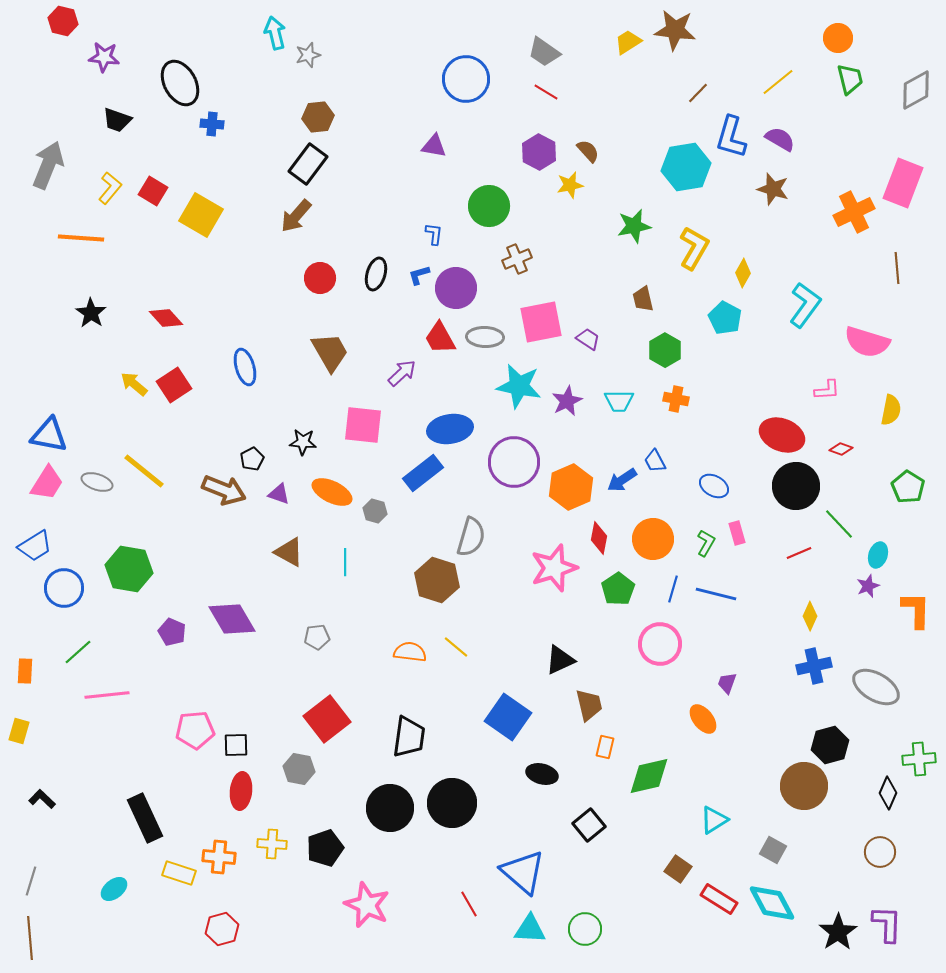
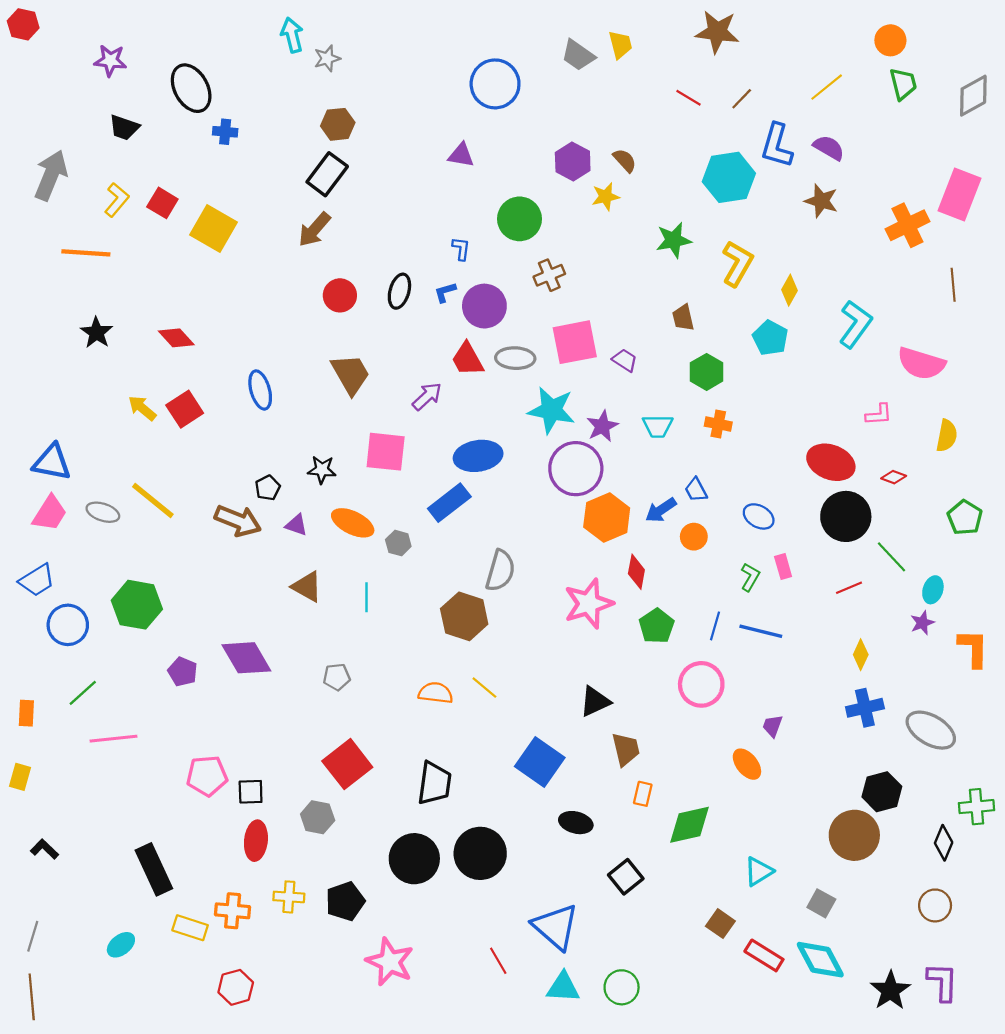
red hexagon: (63, 21) -> (23, 24), moved
yellow trapezoid: (628, 42) -> (620, 45), moved, turned 108
red line: (546, 92) -> (688, 98), moved
purple circle: (514, 462) -> (576, 469), moved
orange circle: (653, 539) -> (694, 537), moved, size x0.6

